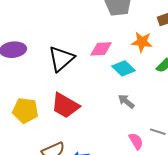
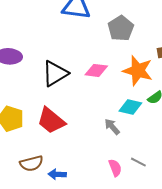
orange star: (142, 42) -> (138, 71), size x1.4
cyan diamond: (123, 68) -> (130, 107), moved, turned -40

